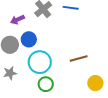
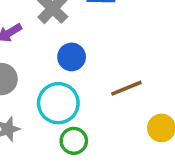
blue circle: (29, 39) -> (72, 57), moved

